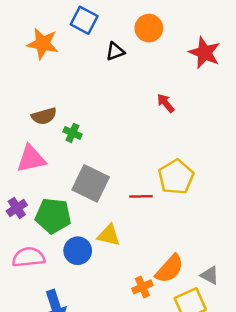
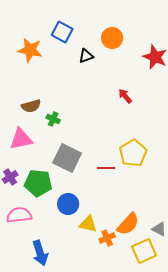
yellow triangle: (109, 235) -> (88, 224), moved
blue circle: (78, 251) -> (68, 204), moved

